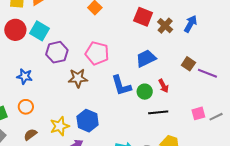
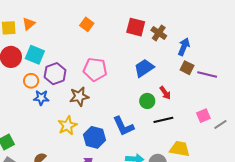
blue arrow: (191, 24) -> (184, 47), moved
blue star: (25, 76) -> (41, 98), moved
blue L-shape: (121, 86) -> (123, 126), moved
orange circle: (26, 107) -> (31, 81), moved
gray line: (216, 117) -> (220, 124), moved
yellow star: (60, 126) -> (67, 126), moved

